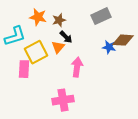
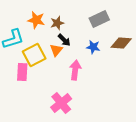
blue star: (109, 47) -> (93, 47), moved
pink cross: (63, 100) -> (61, 103), turned -30

